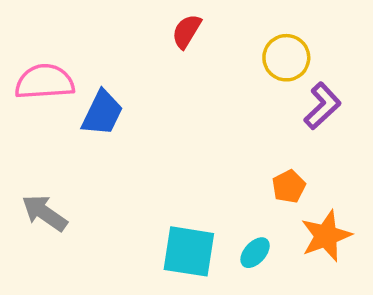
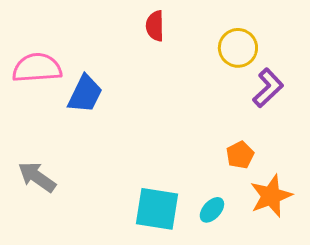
red semicircle: (186, 31) -> (155, 26), turned -32

